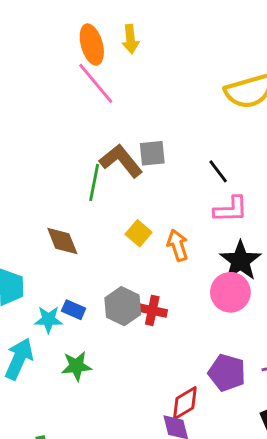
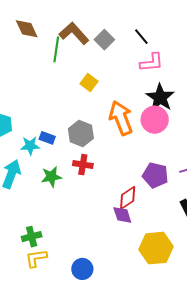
gray square: (152, 153) -> (104, 40), moved, turned -36
brown diamond: (62, 241) -> (27, 29), moved
orange arrow: (178, 245) -> (121, 118), moved, size x1.6
red cross: (152, 310) -> (83, 165), moved

